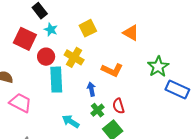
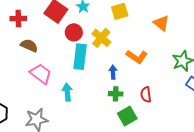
red semicircle: (118, 106) -> (146, 95), moved
green cross: (98, 110) -> (116, 94), turned 32
cyan arrow: (71, 121) -> (67, 92), moved, turned 42

